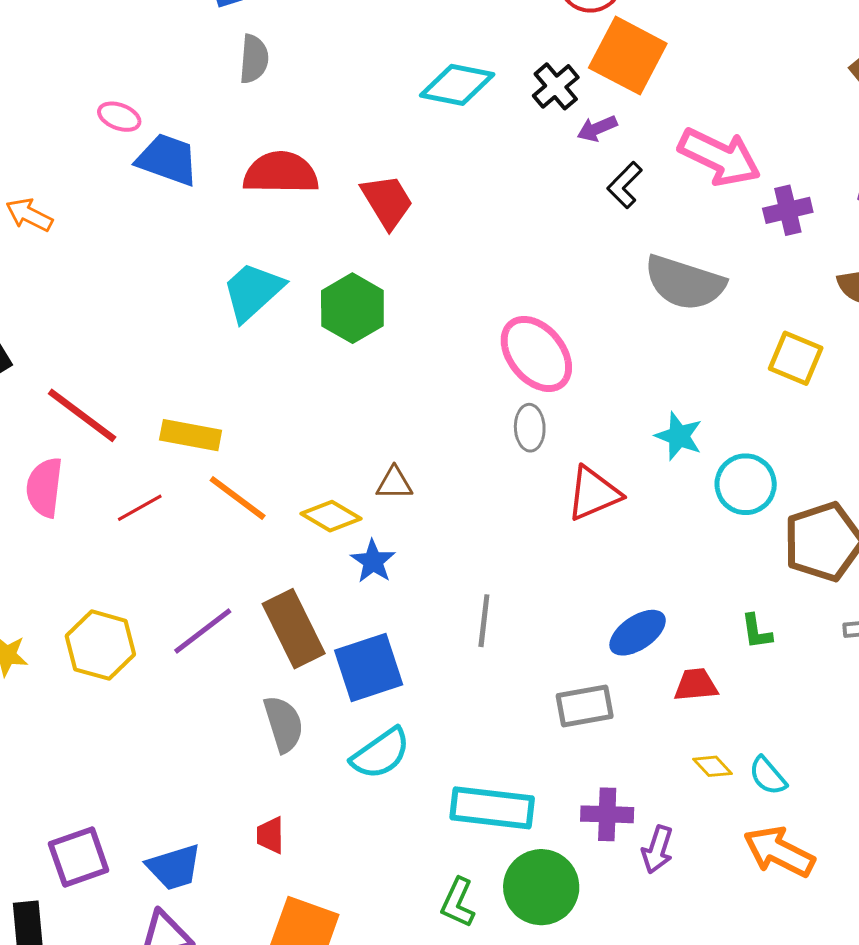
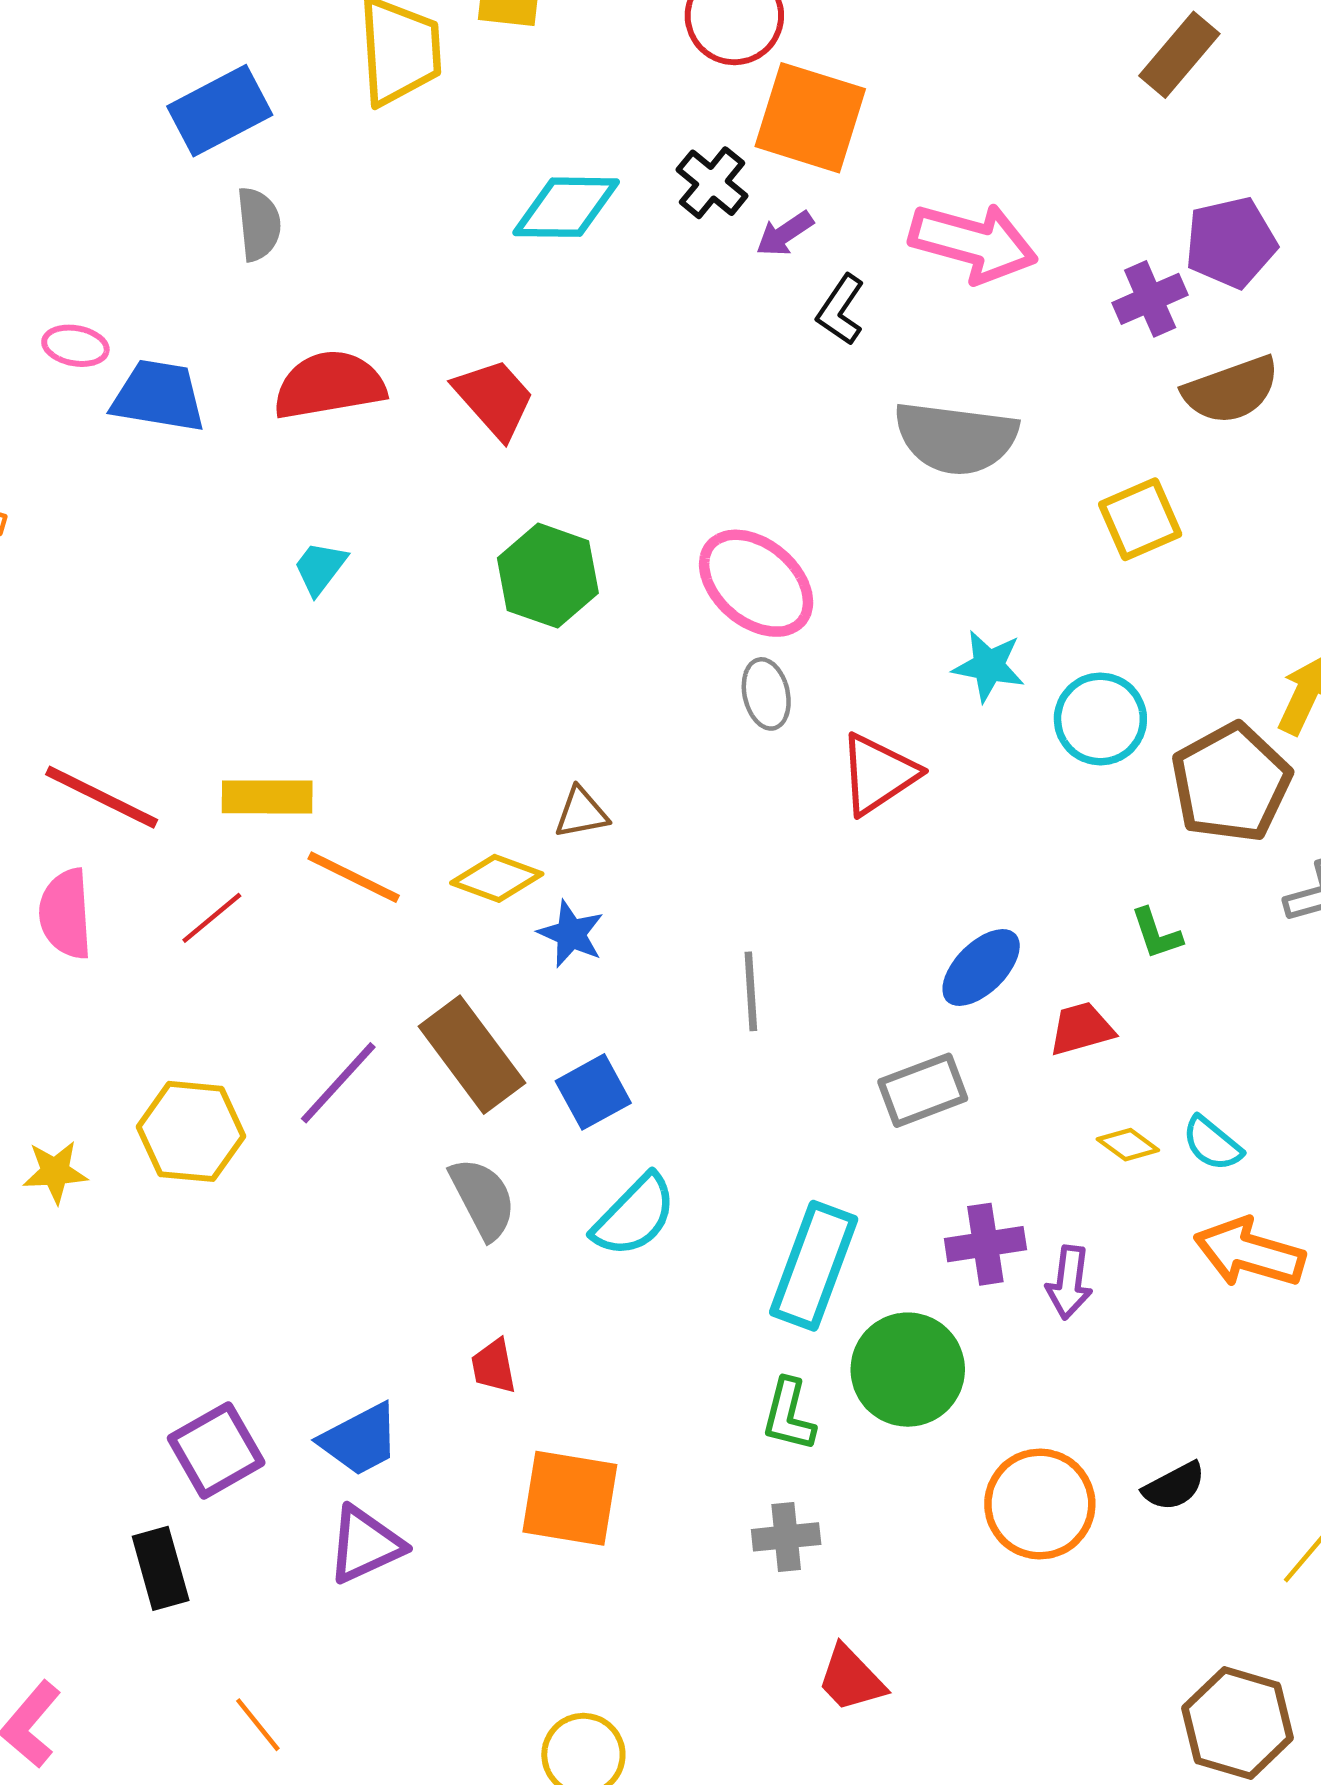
purple cross: (788, 210) -> (1150, 299), moved
cyan trapezoid: (253, 291) -> (320, 568), size x0.6
green hexagon: (352, 308) -> (548, 576), moved
yellow square: (796, 358) -> (1140, 519), turned -36
blue square: (369, 668) -> (593, 1092), size x0.7
cyan rectangle: (492, 808) -> (814, 1266), turned -66

